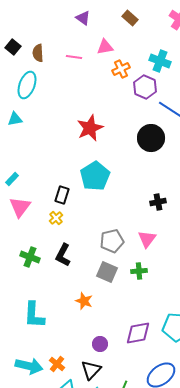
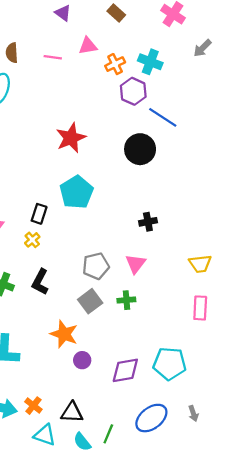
orange cross: (121, 69) -> (115, 64), moved
gray square: (107, 272) -> (90, 301), turned 30
orange star: (84, 301) -> (64, 334), size x1.4
purple circle: (100, 344) -> (82, 360), moved
black triangle: (91, 370) -> (72, 412), turned 50

